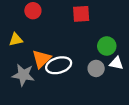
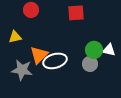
green circle: (107, 46) -> (94, 50), moved
white triangle: (116, 63) -> (109, 50), moved

